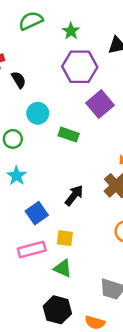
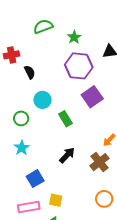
green rectangle: (69, 135) -> (65, 119), turned 35
black arrow: (74, 195) -> (67, 155), moved

